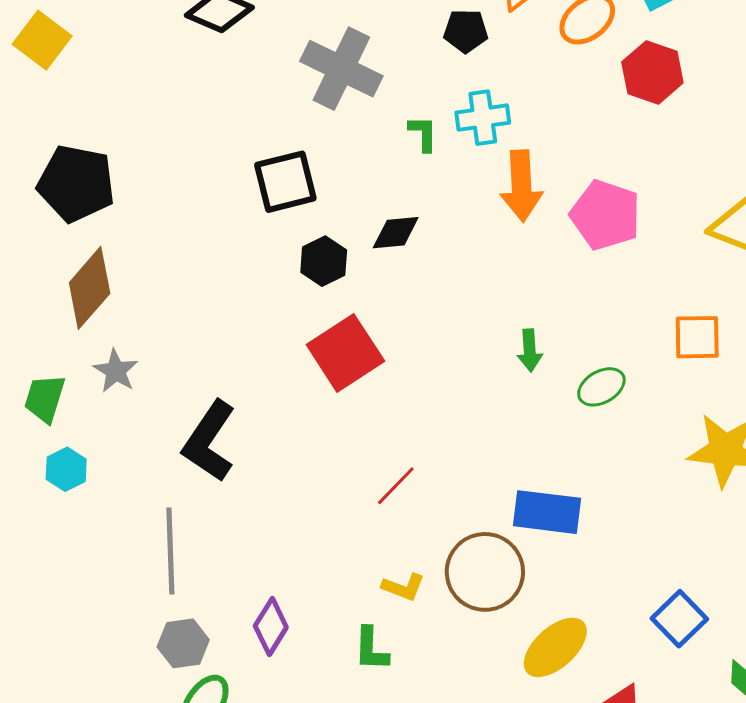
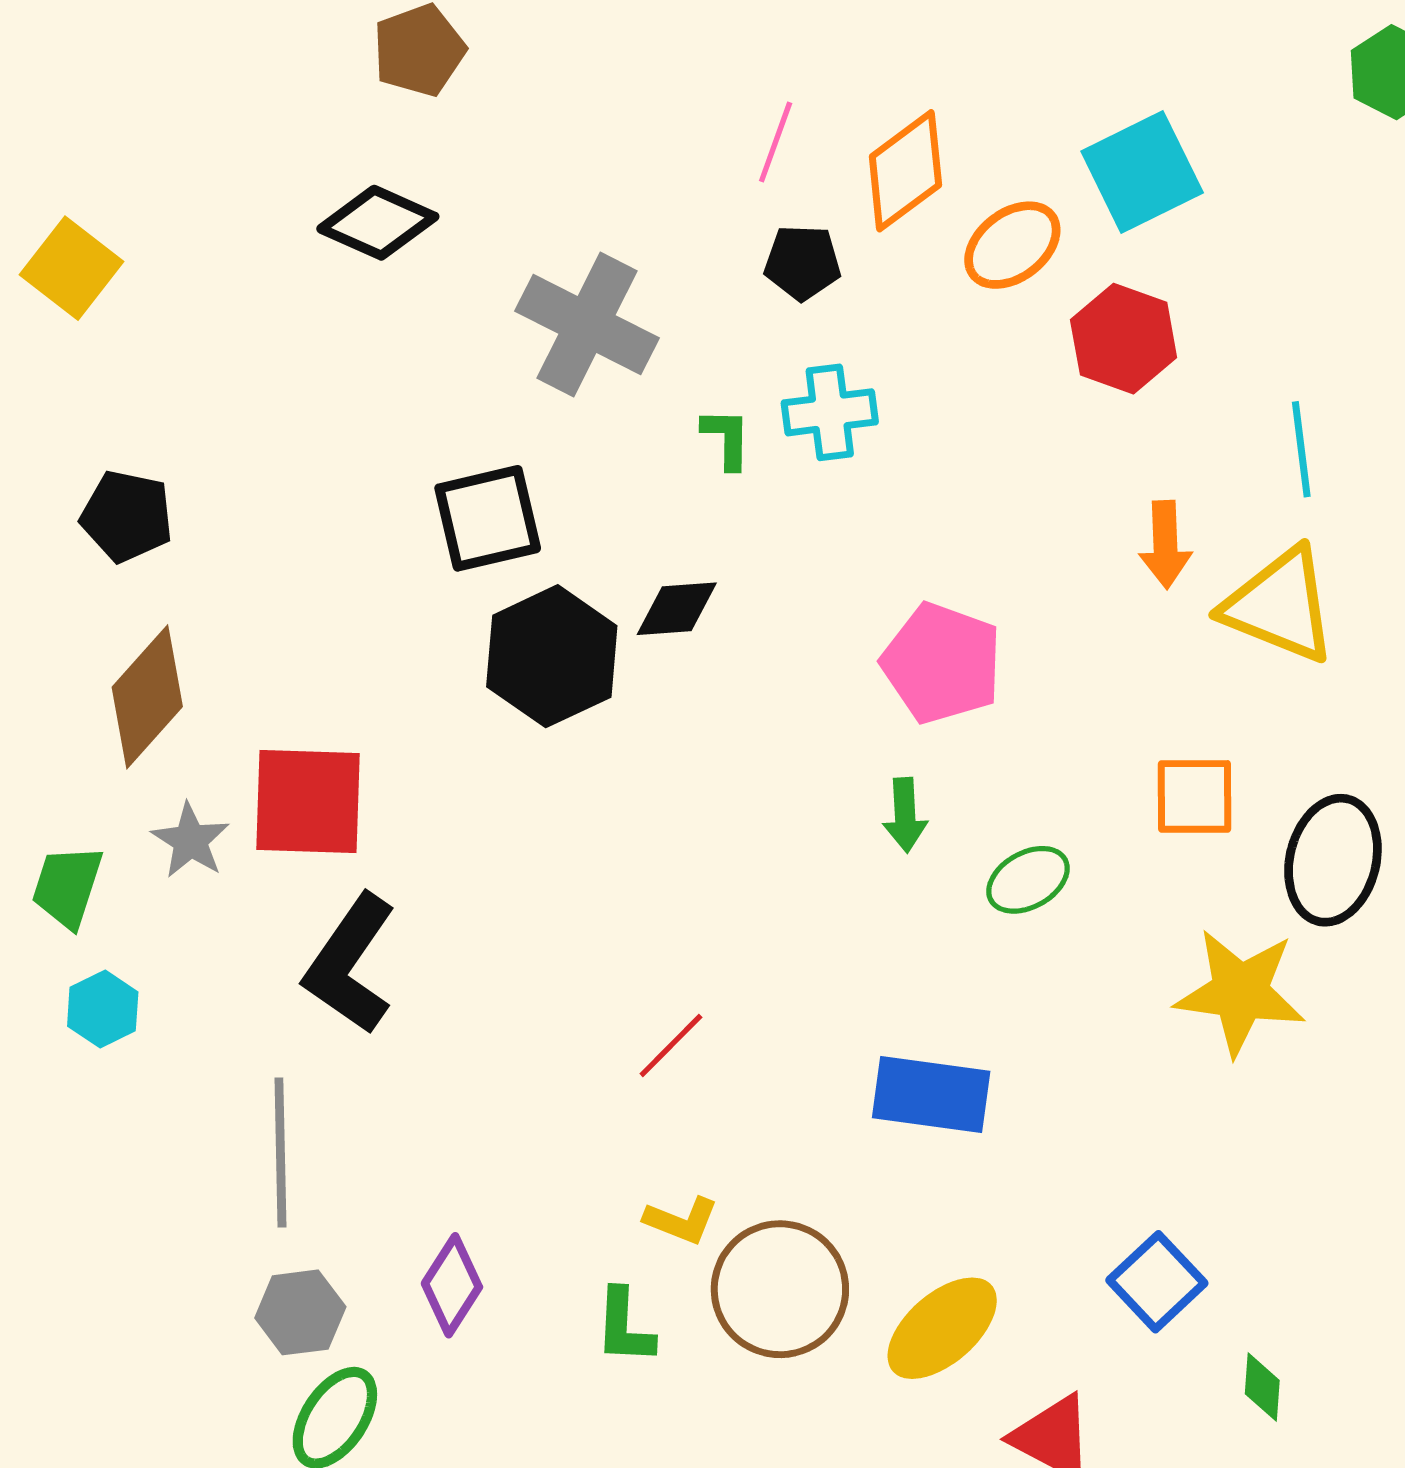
black pentagon: (76, 183) -> (127, 516), size x0.7
orange arrow: (521, 186) -> (1165, 545), moved, size x0.7
pink pentagon: (605, 215) -> (942, 663), moved
black hexagon: (324, 261) -> (552, 656), size x1.6
red square: (345, 353) -> (308, 801), moved, turned 34
brown circle: (485, 572) -> (780, 1289), moved

